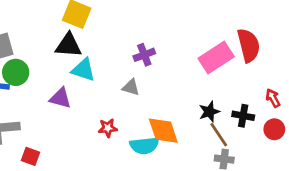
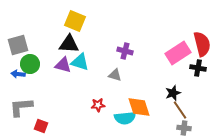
purple cross: (144, 55) -> (125, 51), turned 35
purple triangle: (60, 98) -> (63, 65), moved
black cross: (243, 116) -> (198, 68), moved

